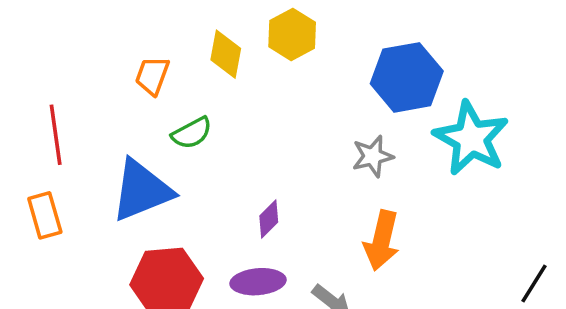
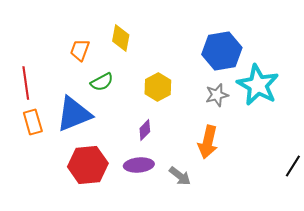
yellow hexagon: (292, 34) -> (158, 87), moved
gray star: (373, 156) -> (217, 95), moved
orange rectangle: (45, 215) -> (33, 122), moved

